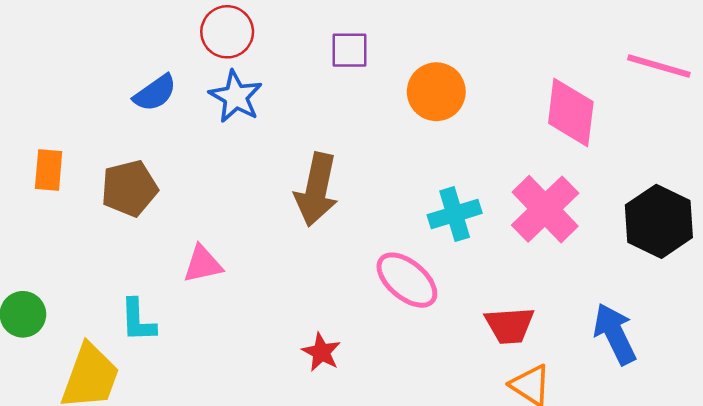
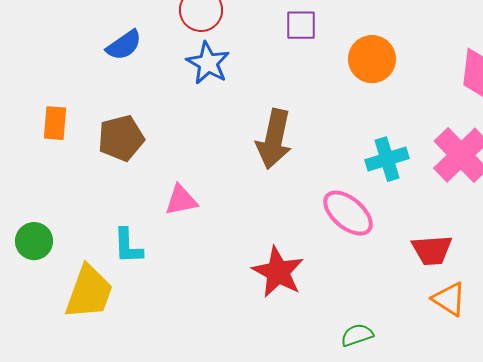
blue semicircle: (155, 93) -> (124, 45), moved
red star: (321, 352) -> (278, 272), size x1.6

